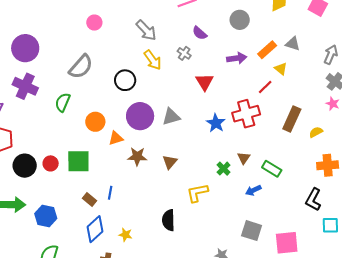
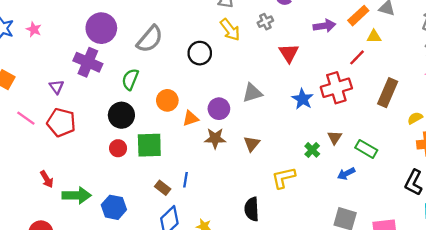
purple circle: (25, 48) -> (101, 28), moved
gray cross: (184, 53) -> (265, 22), turned 32
yellow triangle: (281, 69) -> (374, 37), turned -40
purple circle: (140, 116) -> (219, 109), moved, size x0.7
yellow semicircle: (316, 132) -> (415, 118), moved
black circle: (25, 166) -> (121, 115), moved

